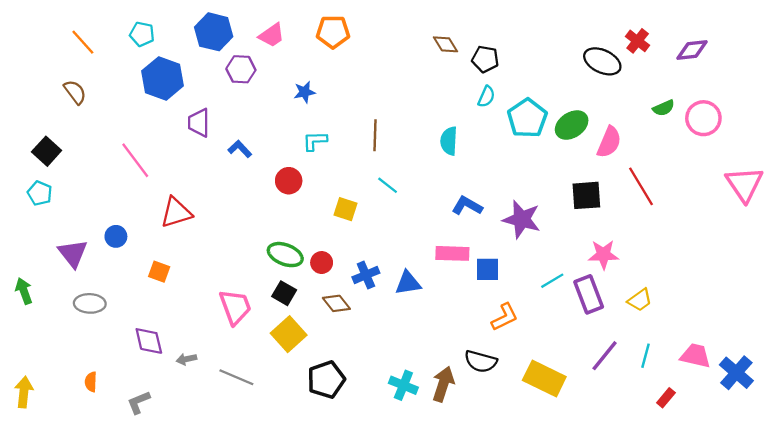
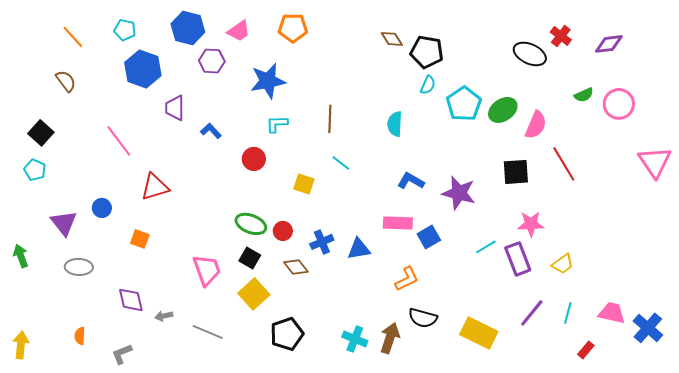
black pentagon: (485, 59) -> (427, 52), size x1.4
blue star: (305, 92) -> (268, 81), size x1.8
blue square: (488, 269) -> (429, 237), turned -30
orange L-shape: (505, 317) -> (407, 279), moved

